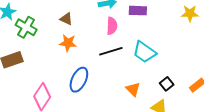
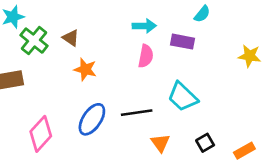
brown triangle: (66, 19) -> (71, 38), moved
black line: (111, 51) -> (137, 113), moved

